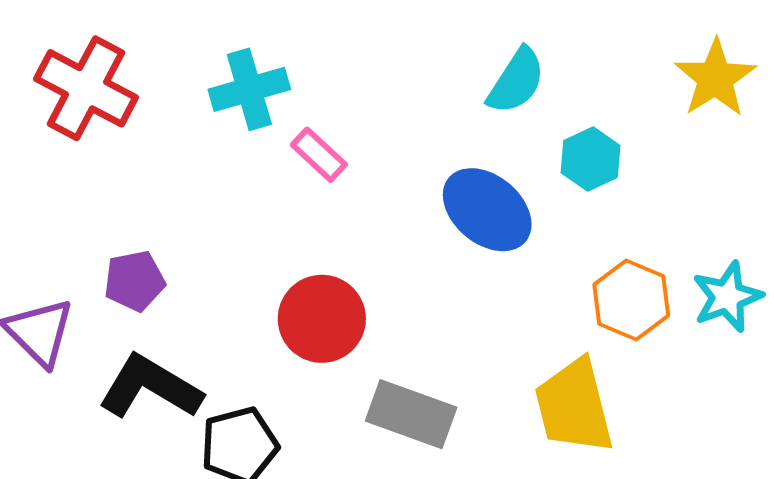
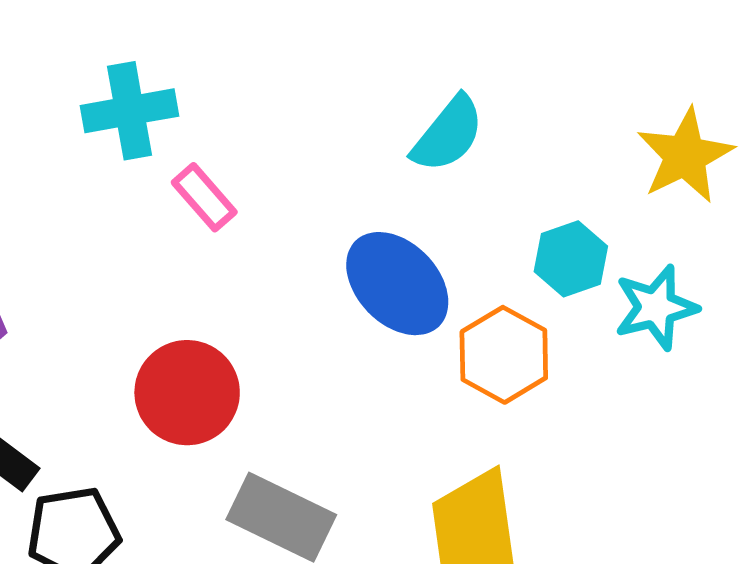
cyan hexagon: (591, 159) -> (571, 259), moved
cyan star: (727, 297) -> (656, 307), moved
orange hexagon: (631, 300) -> (504, 355), moved

